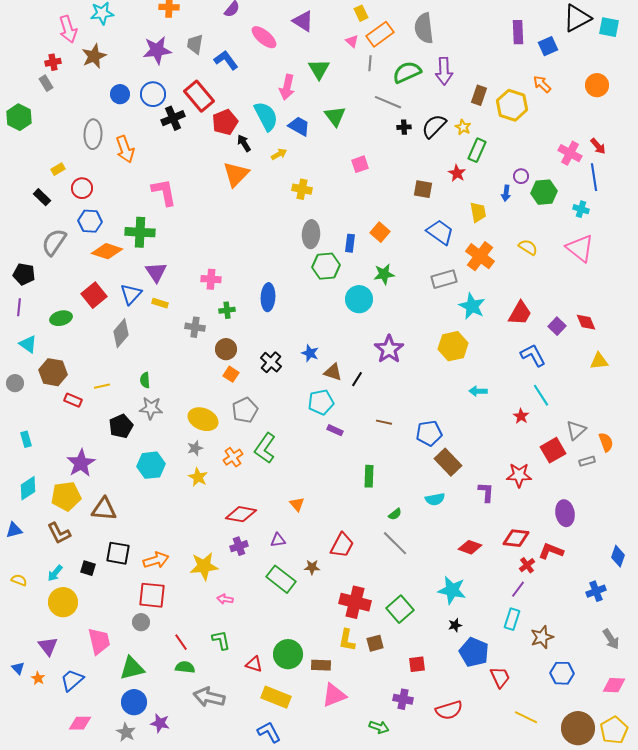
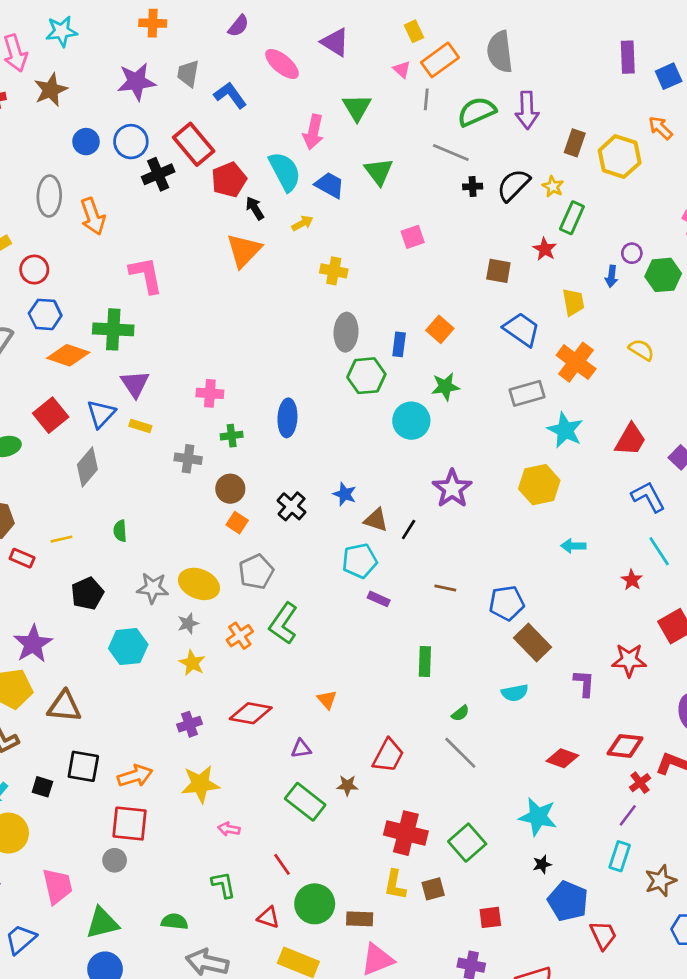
gray star: (151, 408) -> (153, 588), moved
purple cross: (239, 546) -> (189, 724), moved
red line: (181, 642) -> (282, 864), moved

